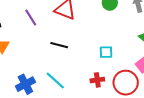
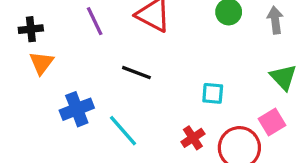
red cross: (97, 80) -> (193, 138), turned -32
blue cross: (25, 84) -> (77, 109), moved

